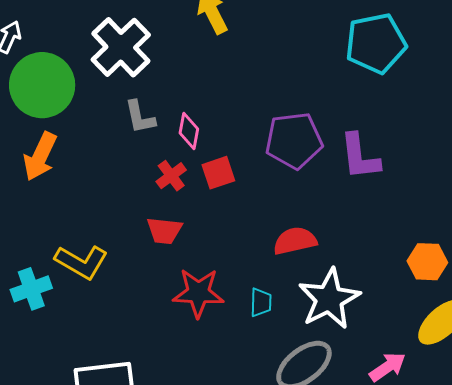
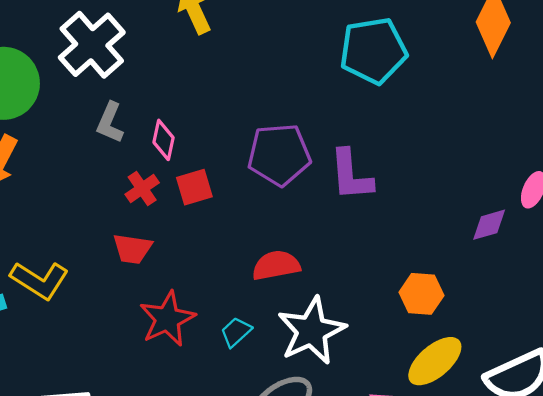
gray L-shape: (140, 117) -> (110, 123), turned 33
red star: (198, 293) -> (167, 319), turned -30
cyan trapezoid: (261, 302) -> (236, 332), turned -136

